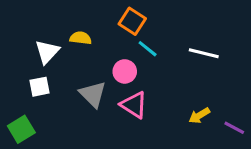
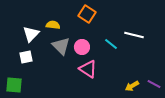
cyan line: (148, 49) -> (111, 44), moved
gray triangle: (93, 94) -> (61, 46), moved
yellow arrow: (199, 116) -> (132, 86), moved
green square: (21, 129) -> (14, 85), turned 36

